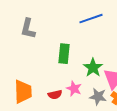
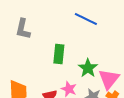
blue line: (91, 19) -> (86, 19), turned 45

